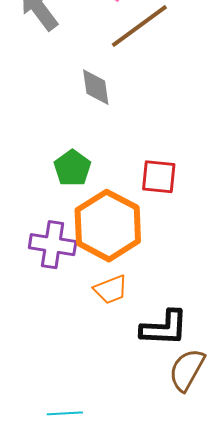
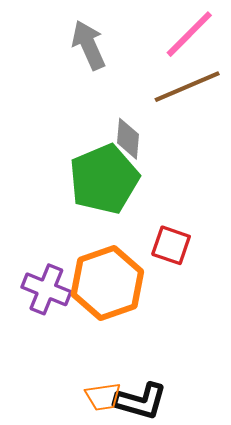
green pentagon: (72, 168) -> (104, 179), moved, size x1.8
orange trapezoid: (111, 290) -> (103, 397), moved

